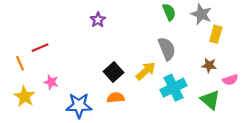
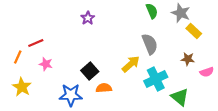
yellow rectangle: (216, 34) -> (194, 31), turned -63
orange line: (20, 63) -> (18, 57), turned 48
black square: (113, 72) -> (90, 71), moved
pink star: (51, 82) -> (46, 64), moved
green triangle: (210, 100) -> (180, 97), moved

